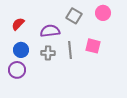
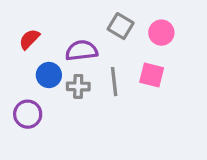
pink circle: (103, 13) -> (161, 33), moved
blue circle: (21, 50) -> (49, 75), moved

